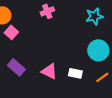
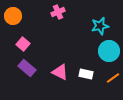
cyan star: (94, 16) -> (100, 26), moved
pink square: (11, 32) -> (23, 44), moved

